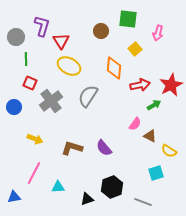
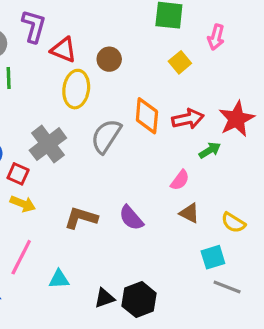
brown circle: (101, 31) -> (109, 59), moved
red triangle: (61, 41) -> (64, 50), turned -36
yellow ellipse: (69, 66) -> (76, 89), turned 70
orange diamond: (114, 68) -> (147, 116), moved
red square: (30, 83) -> (18, 174), moved
brown triangle: (150, 136) -> (189, 213), moved
black hexagon: (112, 187) -> (139, 300), moved
gray line: (143, 202) -> (227, 287), moved

